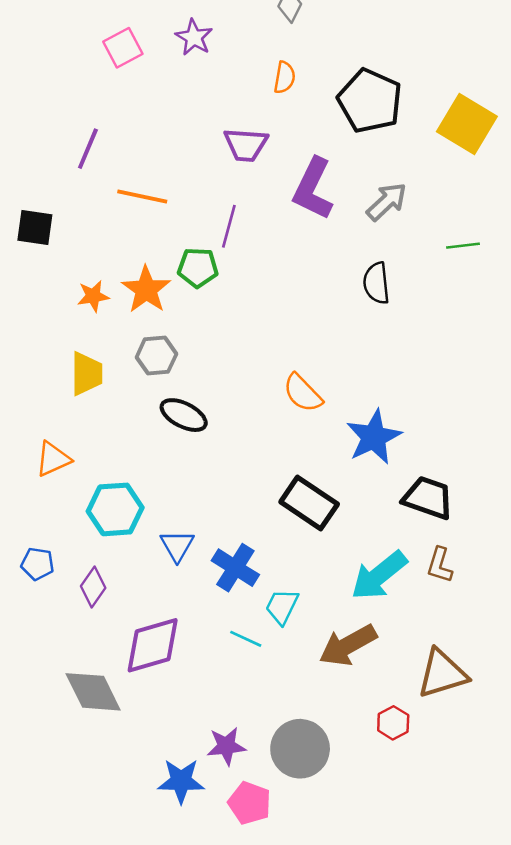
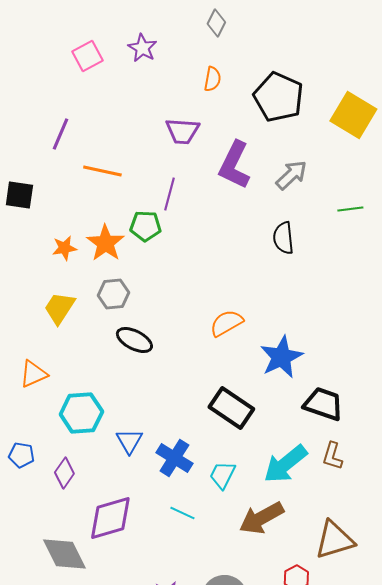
yellow trapezoid: (87, 374) -> (59, 308), turned -147
orange semicircle: (303, 393) -> (226, 323), turned 104
cyan trapezoid: (282, 606) -> (222, 475), moved

